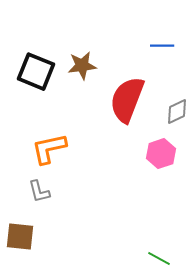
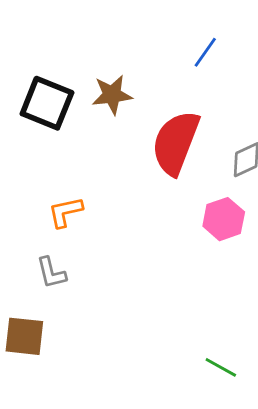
blue line: (162, 46) -> (205, 52), moved, turned -55
orange L-shape: (49, 149) -> (65, 212), size x0.7

